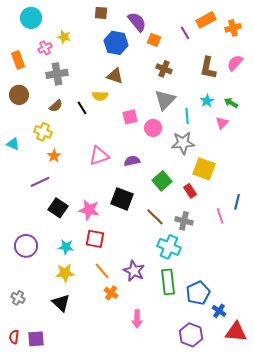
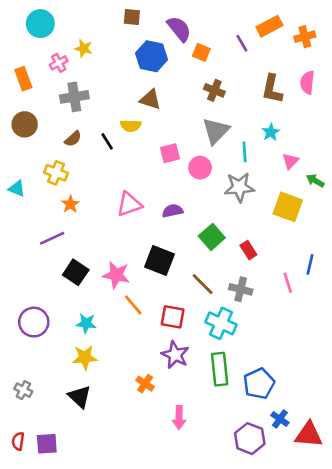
pink semicircle: (235, 63) -> (307, 82), turned -36
green arrow: (231, 103) -> (315, 181), moved
yellow square: (204, 169) -> (288, 207), moved
red square: (95, 239) -> (173, 317), moved
orange line: (102, 271) -> (133, 305), moved
blue cross: (219, 311) -> (280, 419), moved

